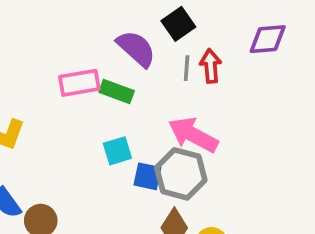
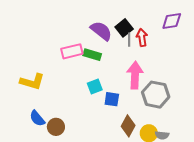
black square: (178, 24) -> (124, 28), moved
pink arrow: (193, 135) -> (135, 75), turned 68
gray hexagon: (181, 174) -> (156, 95), moved

